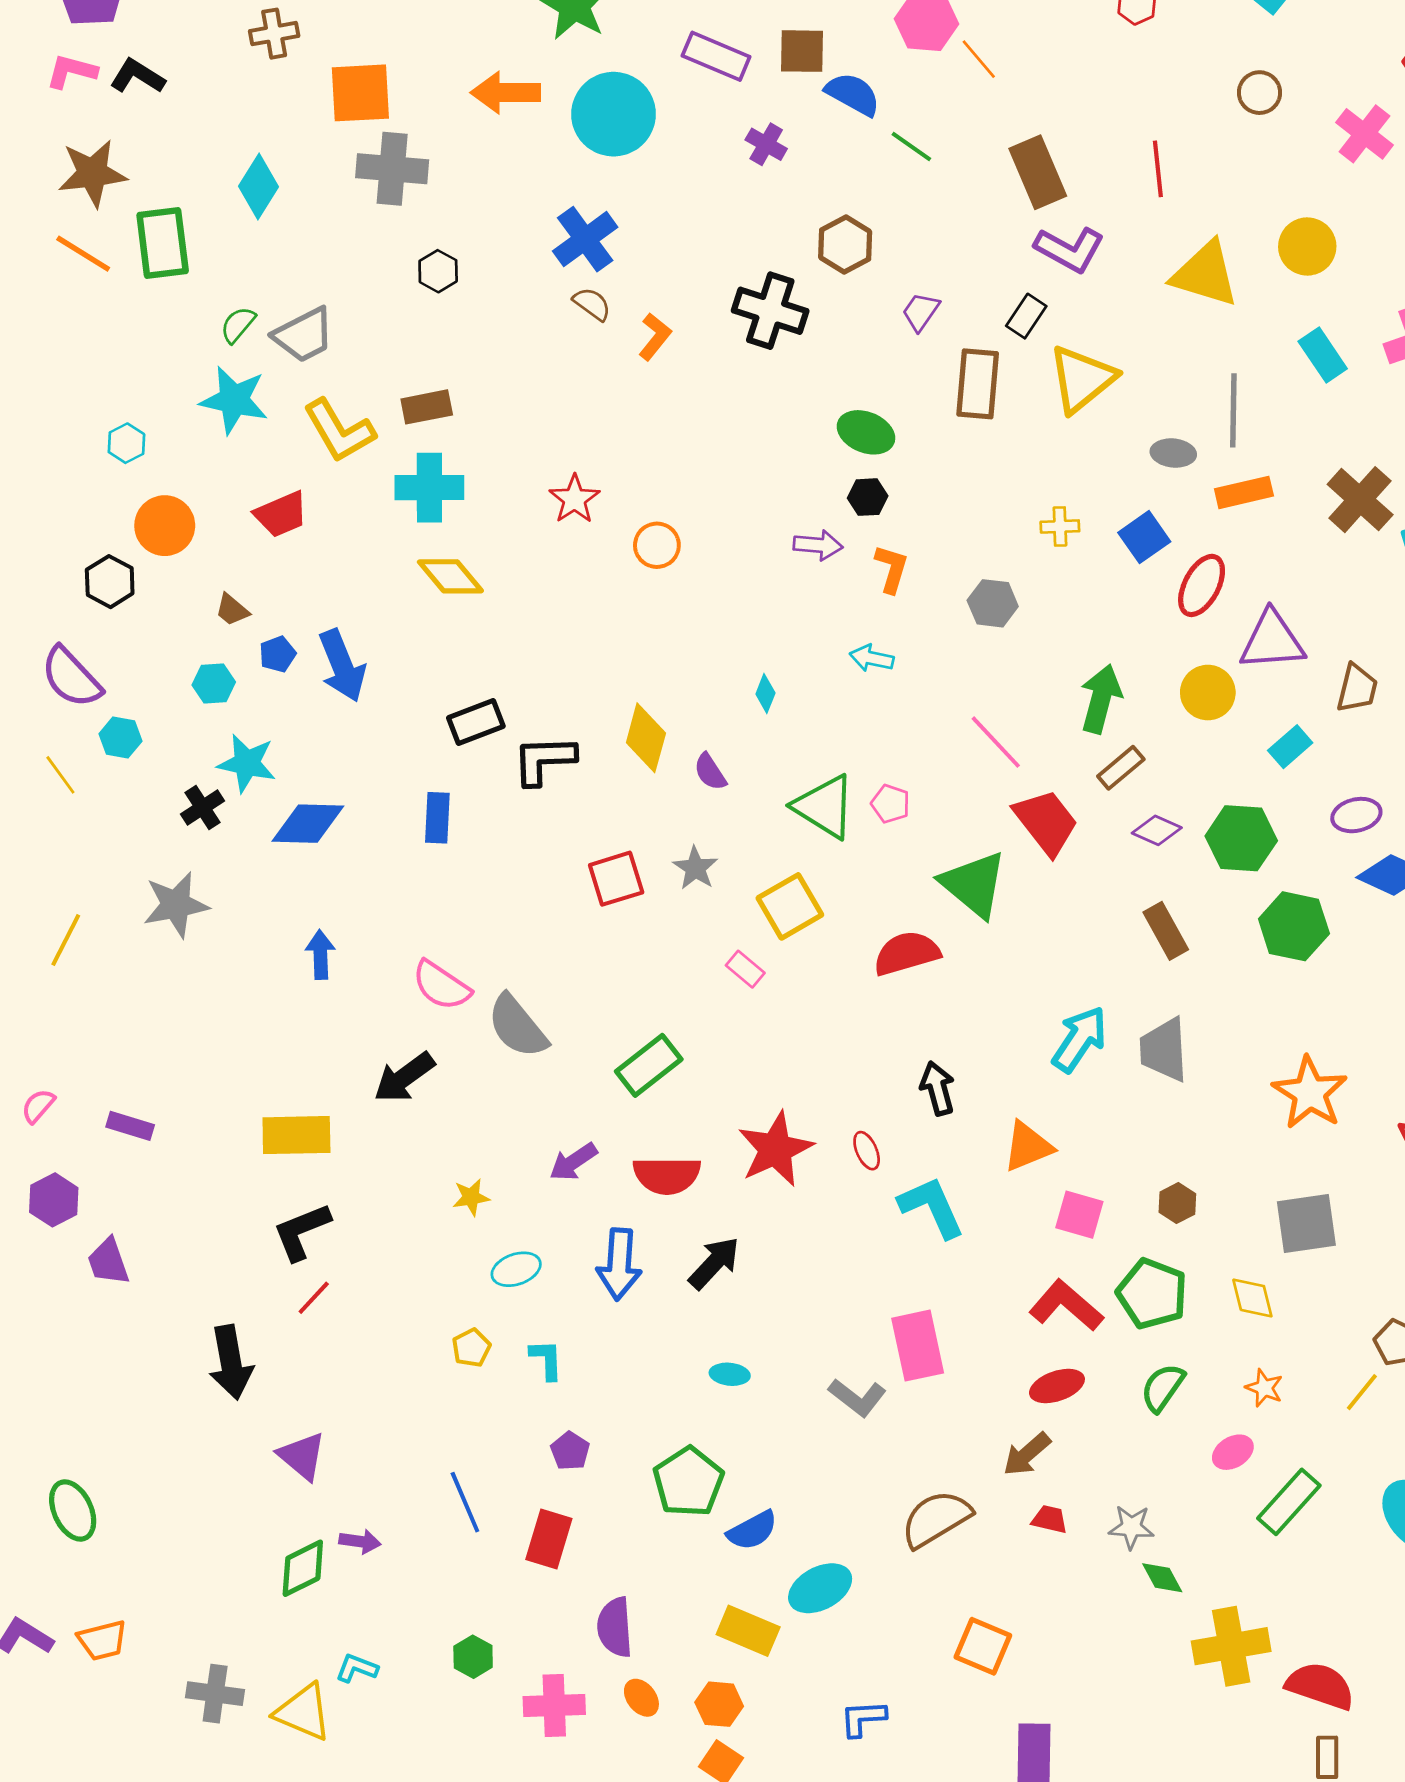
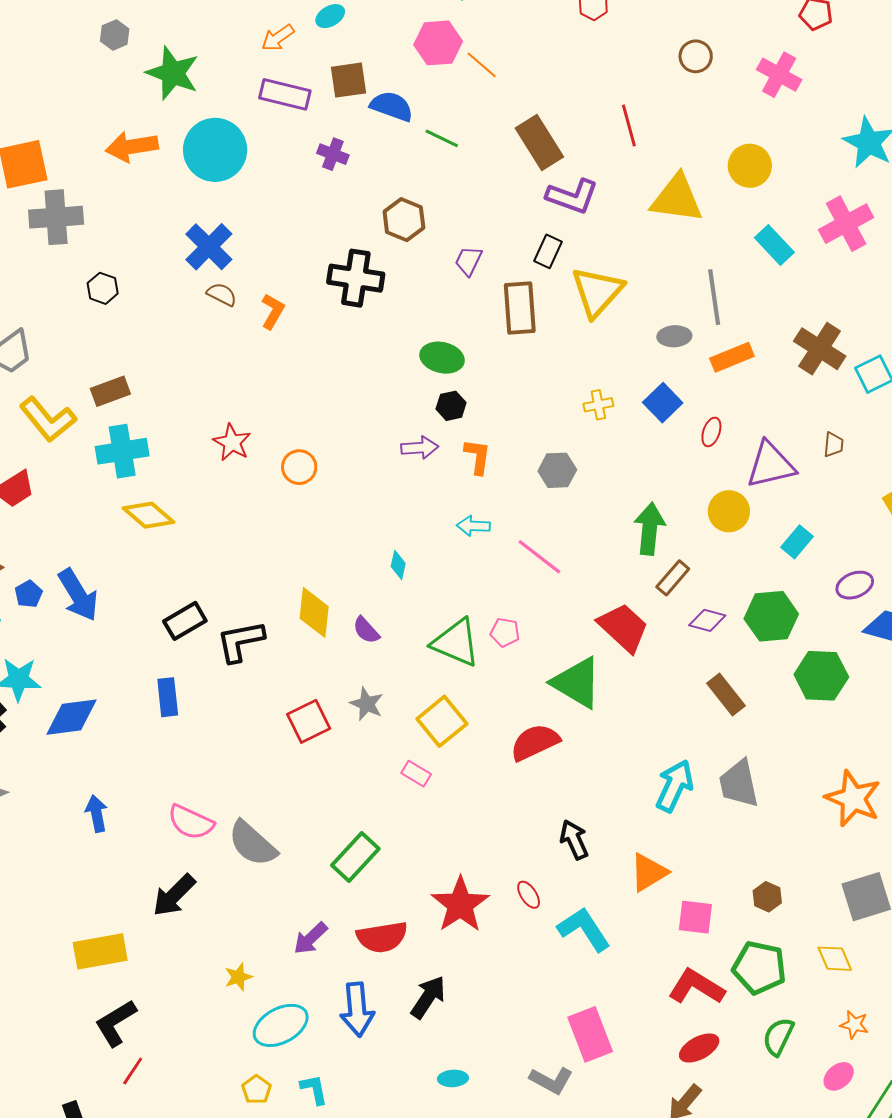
red ellipse: (1202, 585) -> (711, 432), size x0.6
brown trapezoid: (1357, 688) -> (833, 445), moved, size x0.7
pink line: (996, 742) -> (539, 557), moved
cyan ellipse: (516, 1269) -> (281, 1025), size x1.5

